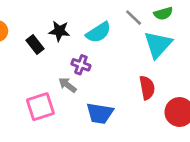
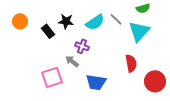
gray line: (134, 18) -> (116, 19), moved

